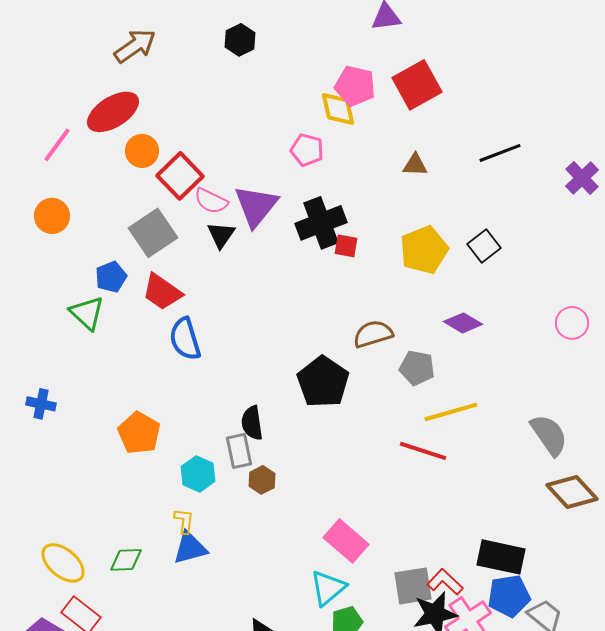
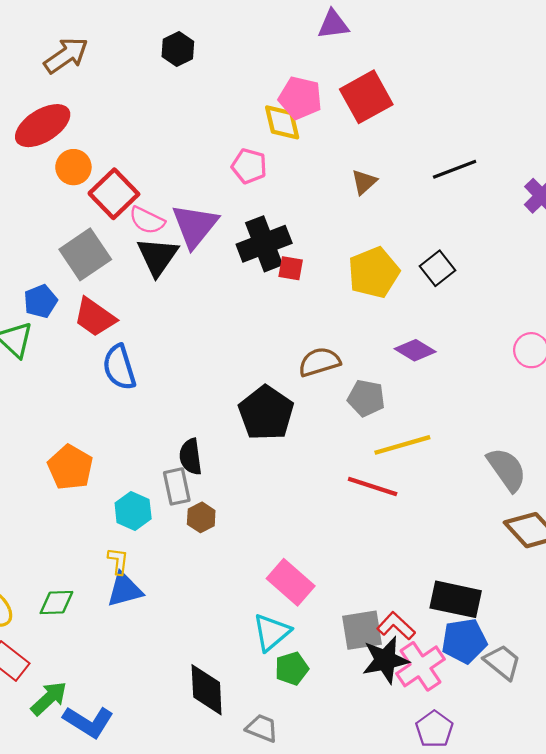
brown triangle: (415, 165) -> (364, 182), turned -44
black triangle: (221, 235) -> (158, 257), size x1.4

